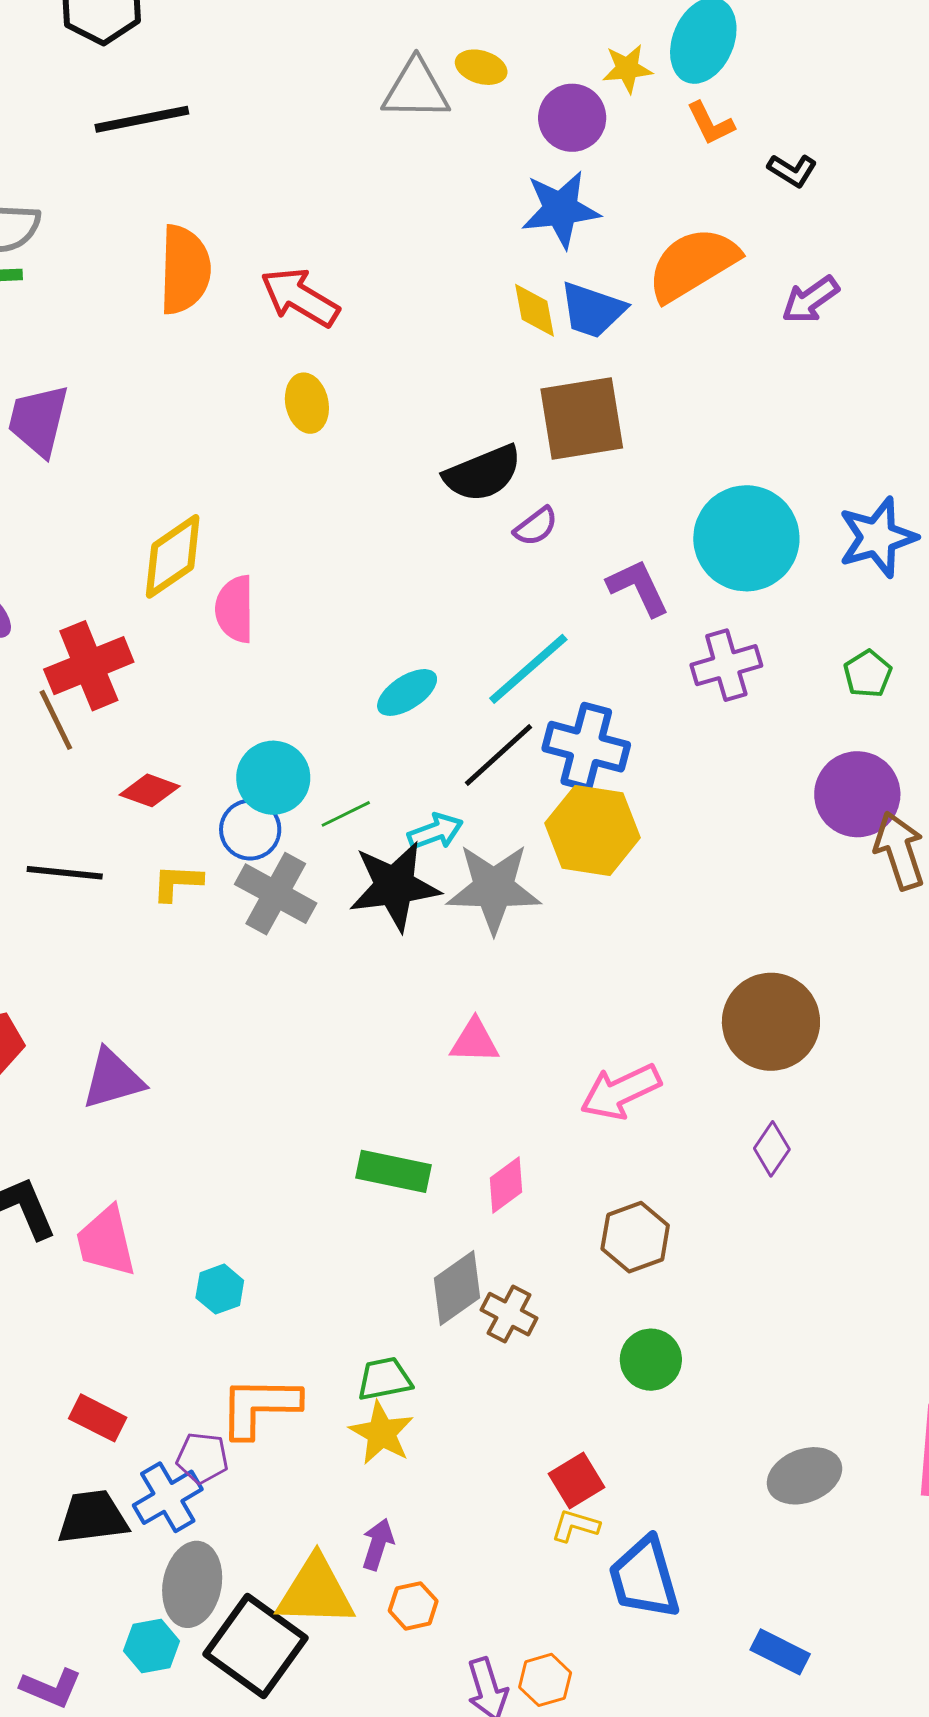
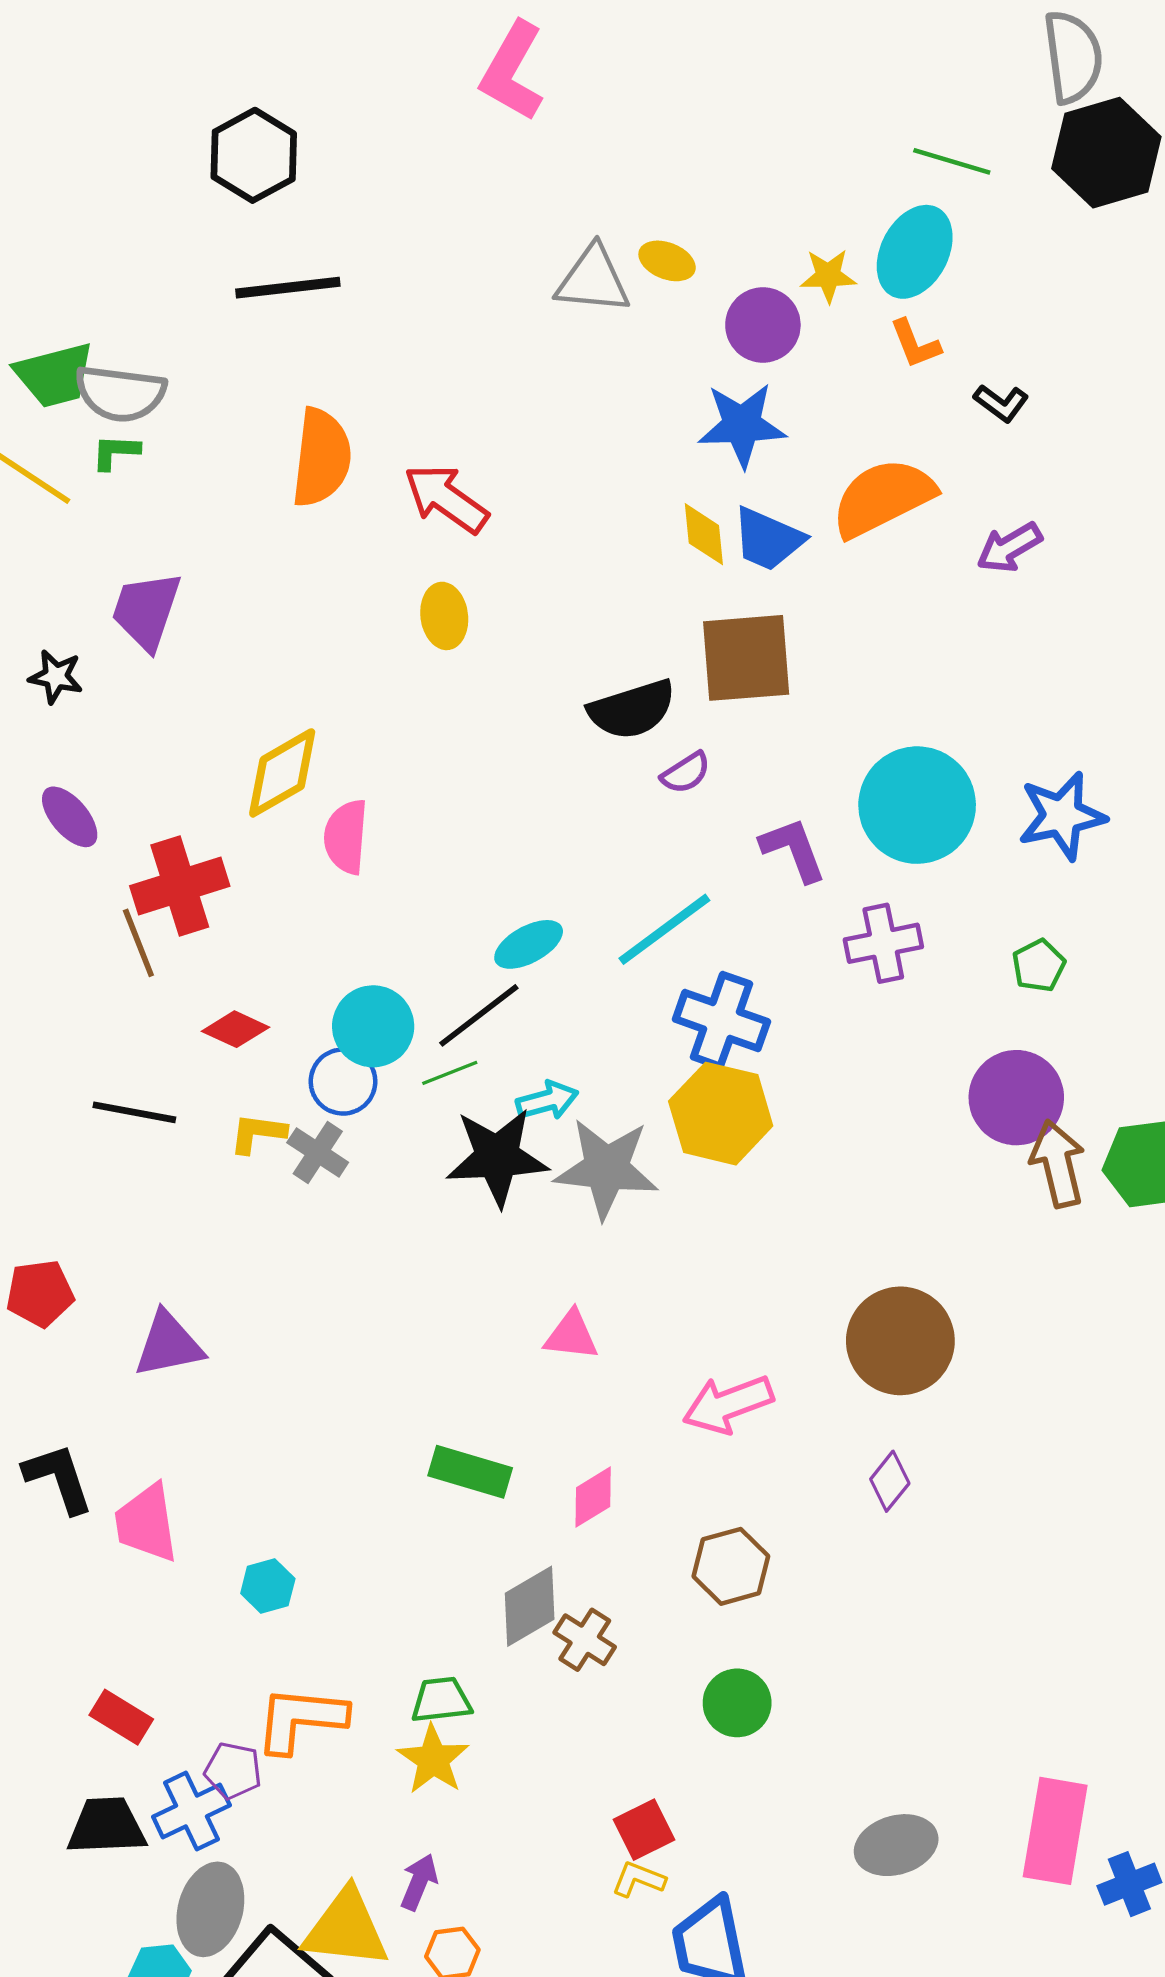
black line: (499, 755) -> (479, 1015), moved
gray cross: (276, 894) -> (318, 1152), moved, size x0.7

